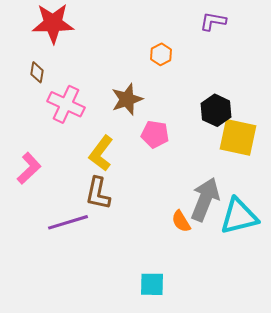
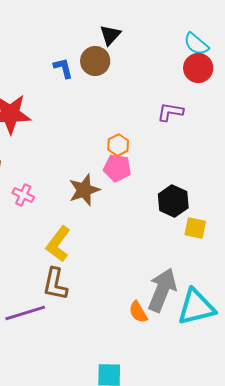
pink cross: (66, 104) -> (23, 195), size x0.6
pink pentagon: (155, 134) -> (117, 168), moved
yellow square: (238, 137) -> (195, 228), size x0.6

